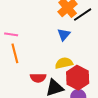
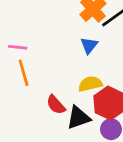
red semicircle: (38, 78) -> (56, 105), turned 49

